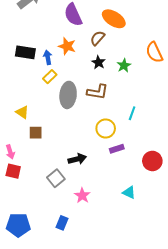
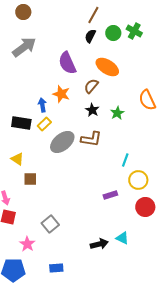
black rectangle: (25, 52) -> (21, 123), moved
gray ellipse: (68, 95) -> (62, 142), turned 45
yellow circle: (106, 128) -> (138, 180), moved
black arrow: (77, 159) -> (99, 244), moved
pink star: (82, 196) -> (27, 244), moved
blue rectangle: (62, 223) -> (56, 268), turned 64

